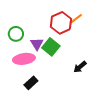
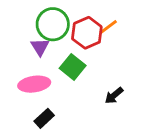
green circle: (16, 34) -> (53, 24), moved, size x1.5
purple triangle: (37, 44) -> (40, 47), moved

